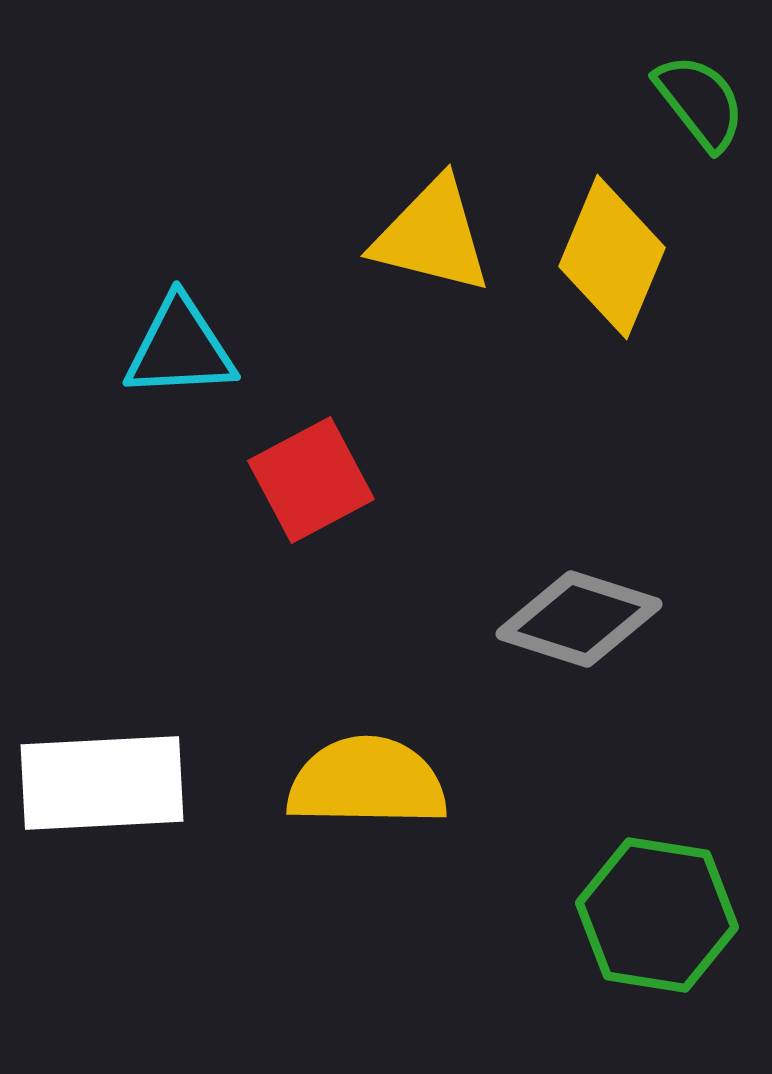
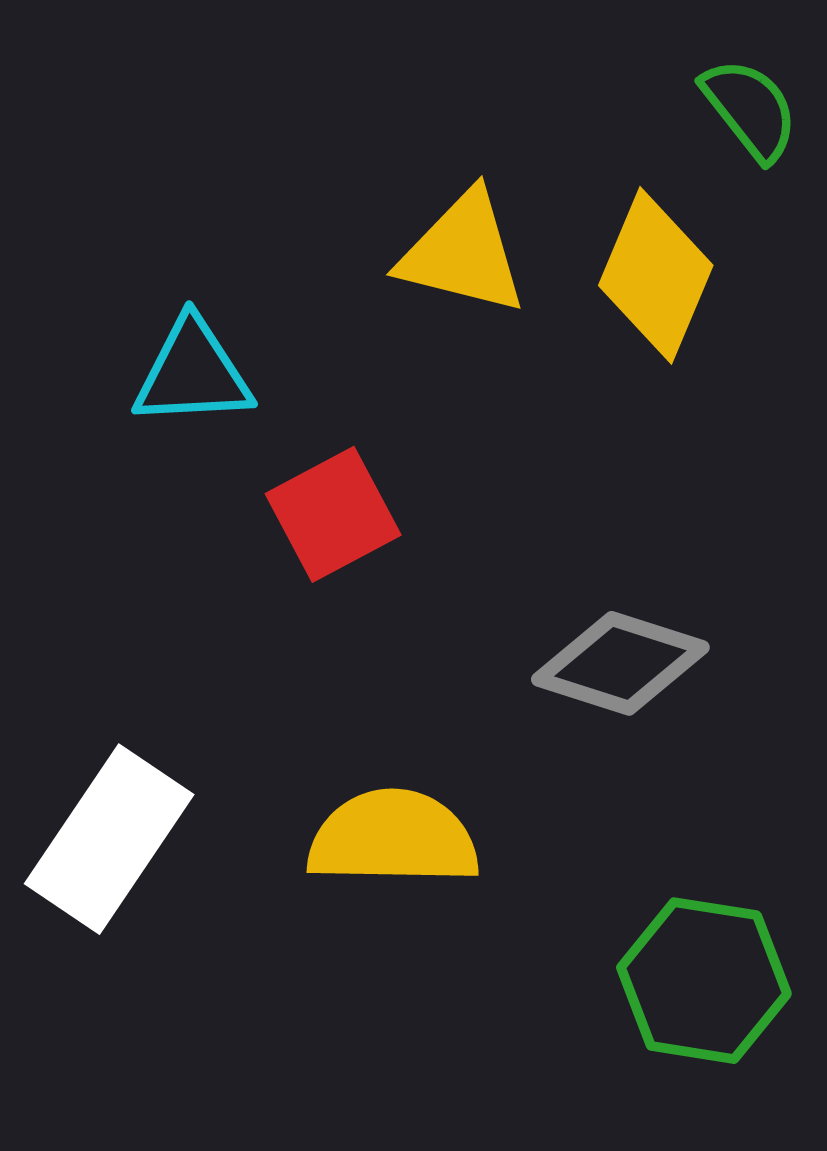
white rectangle: (102, 783) -> (109, 839), turned -53

